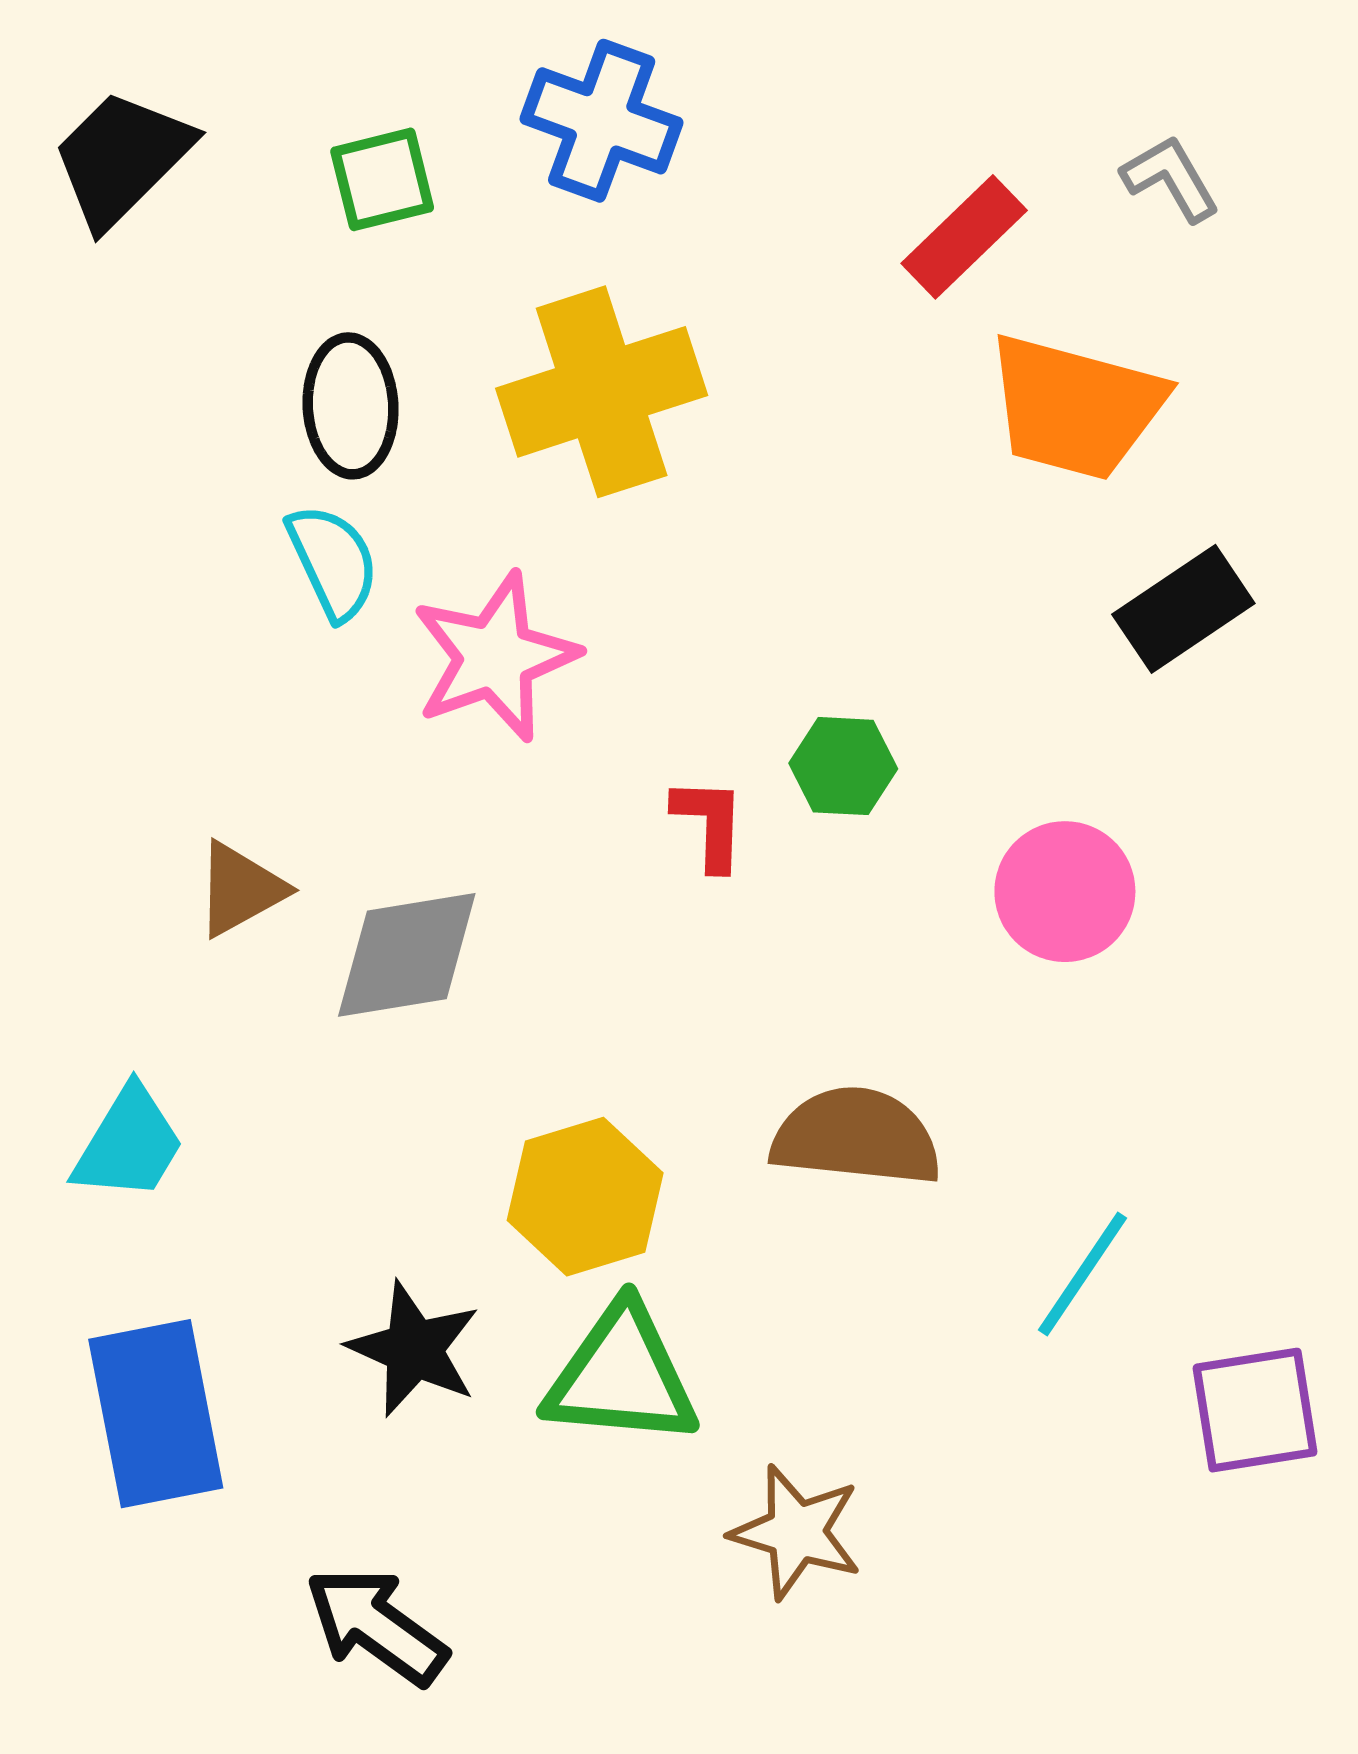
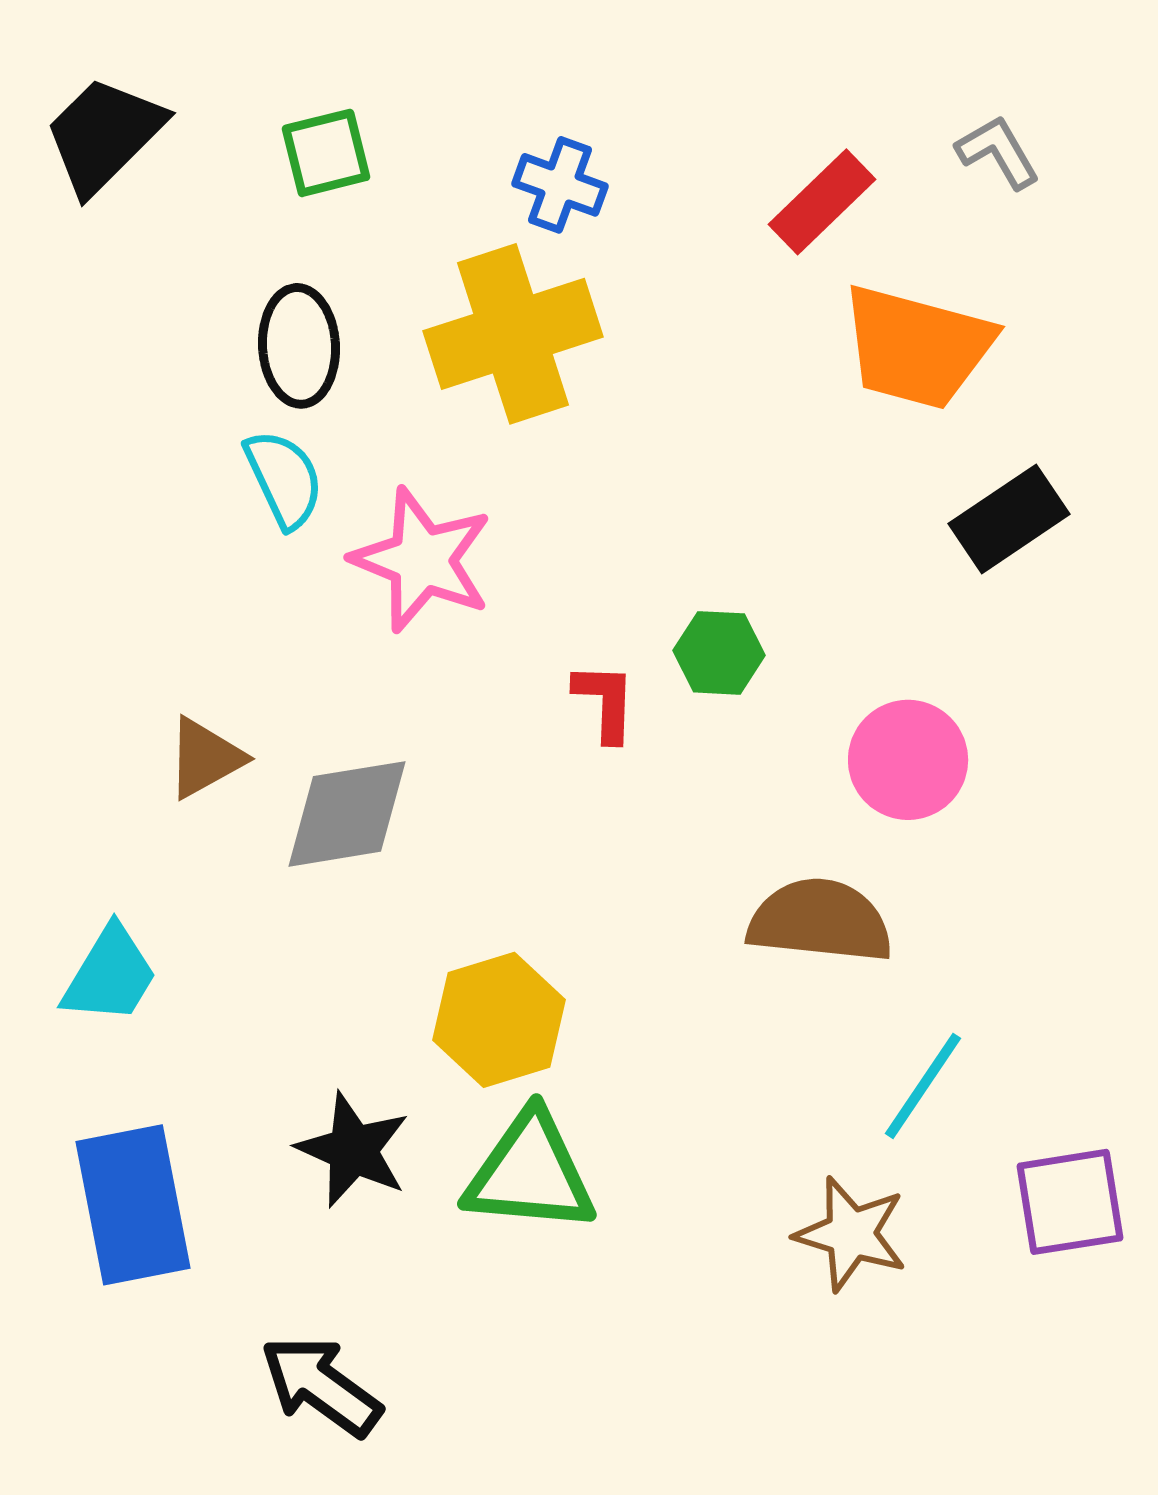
blue cross: (602, 121) -> (560, 185), moved, size x0.7
pink star: (495, 657) -> (422, 560), turned -30
brown semicircle: (856, 1137) -> (820, 921), moved
brown star: (796, 1532) -> (851, 1234), moved

